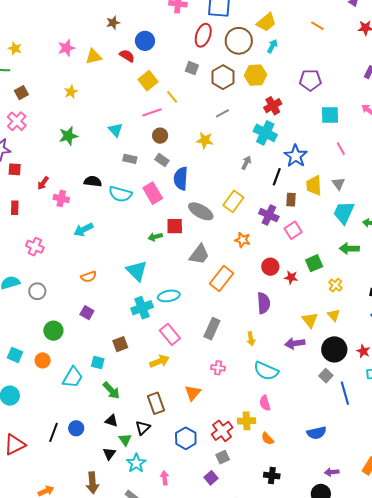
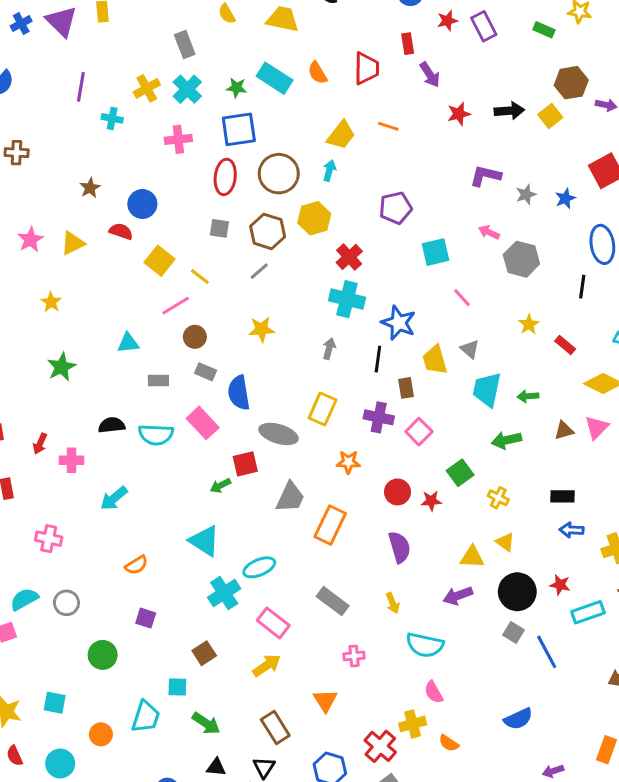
yellow trapezoid: (266, 22) -> (341, 135), moved
gray line: (222, 113) -> (259, 271), moved
cyan triangle: (115, 130) -> (128, 343), turned -42
yellow triangle: (310, 320) -> (472, 557), turned -36
gray rectangle: (212, 329) -> (333, 601), turned -65
orange circle: (43, 360) -> (101, 734), moved

